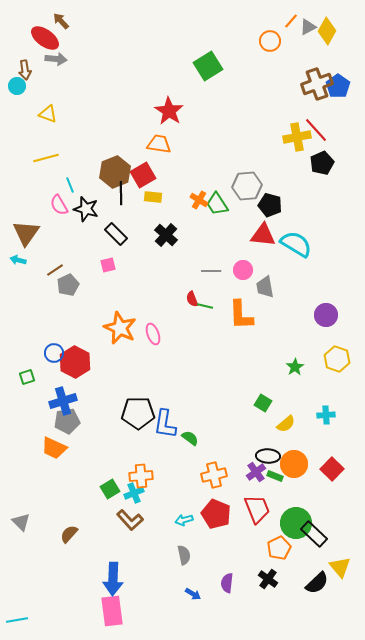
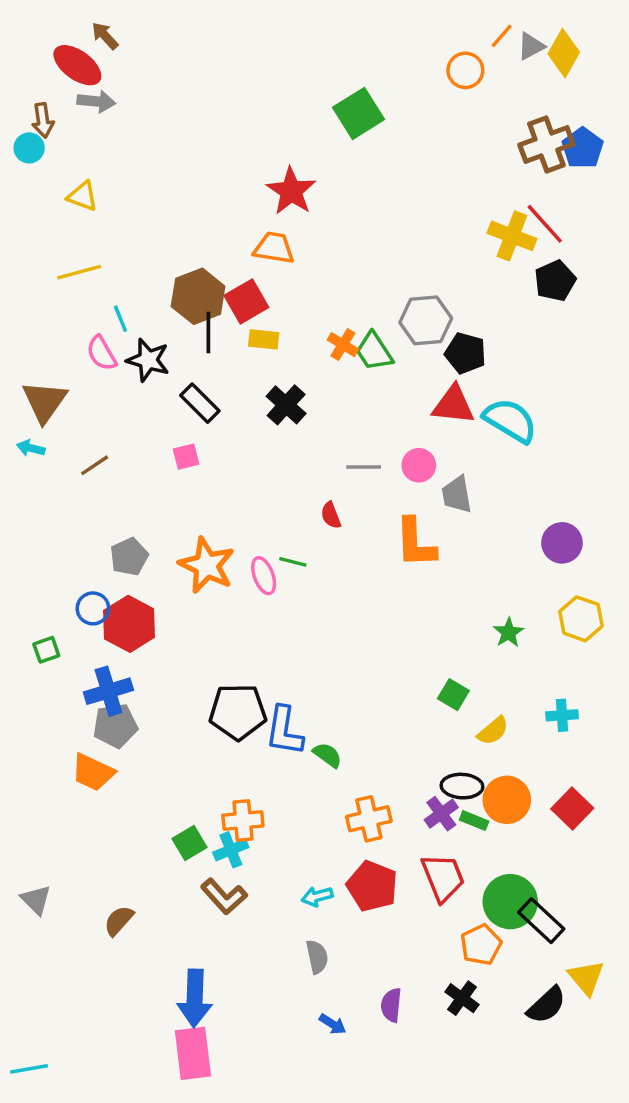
yellow cross: (297, 137) -> (512, 236), turned 32
gray pentagon: (68, 285) -> (129, 557), moved
green line: (205, 306) -> (293, 562), moved

